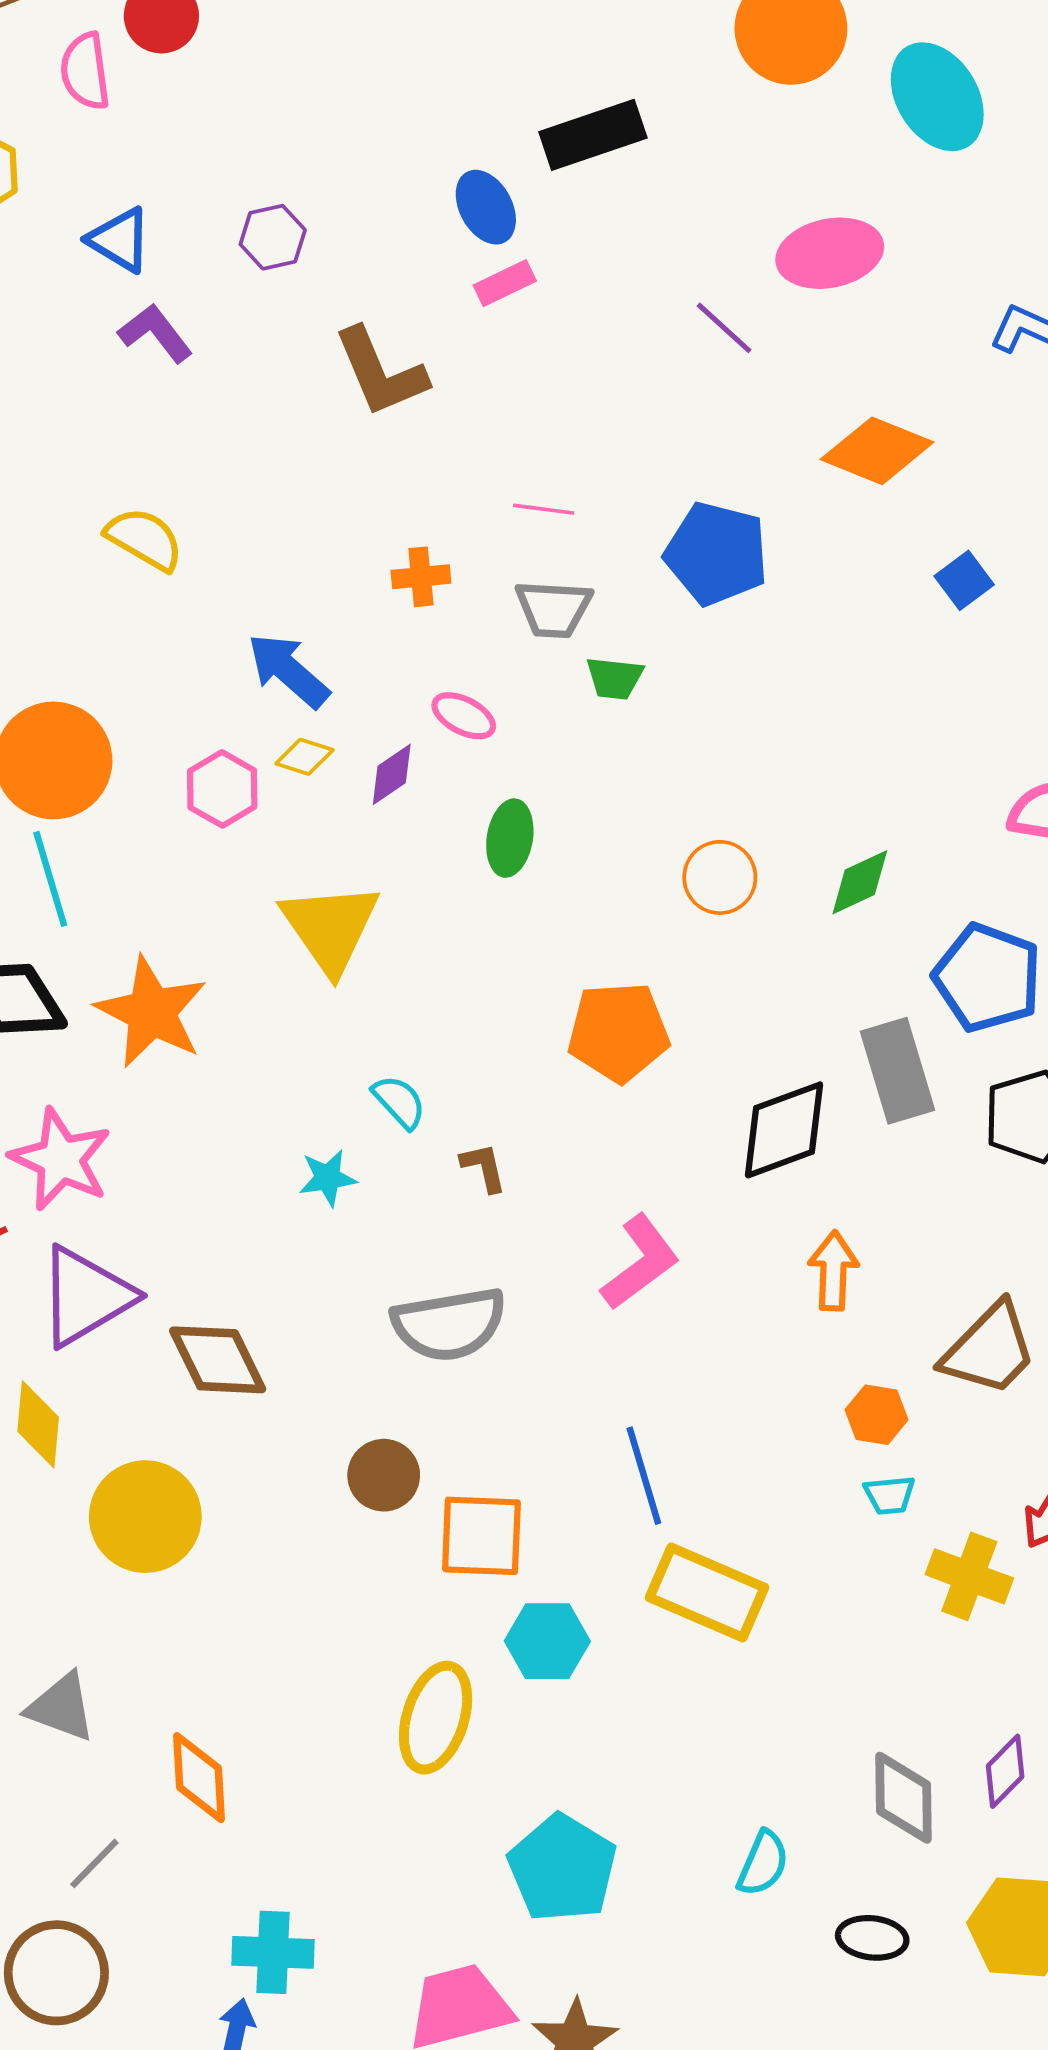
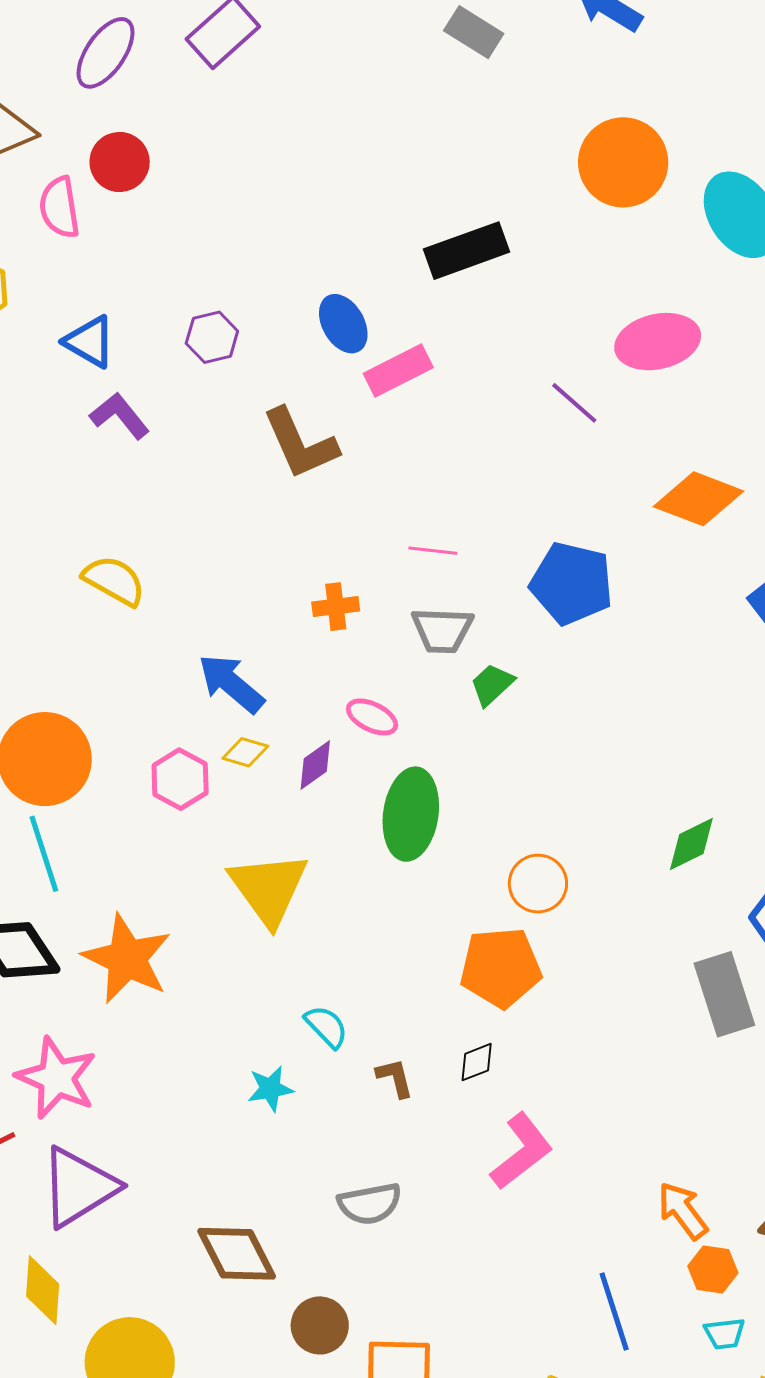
blue ellipse: (486, 207) -> (343, 324), moved
pink rectangle: (505, 283) -> (398, 370), size x1.4
green trapezoid: (615, 678) -> (492, 685), turned 132
green ellipse: (510, 838) -> (411, 814), size x1.5
orange circle: (720, 877) -> (538, 884), moved
black diamond: (784, 1130) -> (477, 1062), moved, size x0.5
orange arrow: (833, 1271) -> (683, 1211), moved, turned -38
gray semicircle: (449, 1324) -> (370, 1204), size x0.7
brown diamond: (218, 1360) -> (237, 1254), moved
blue line: (644, 1476) -> (614, 1312), moved

